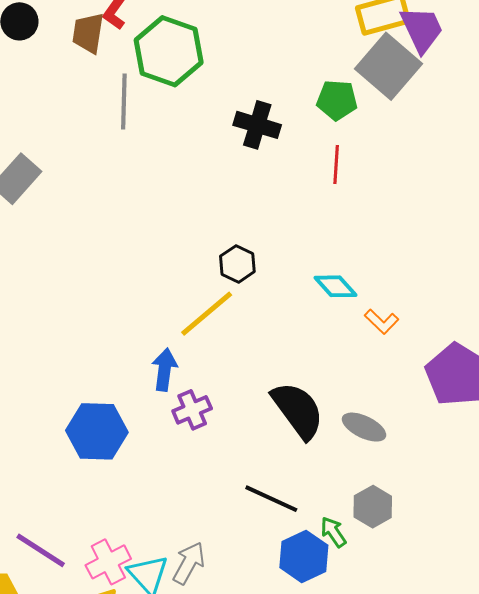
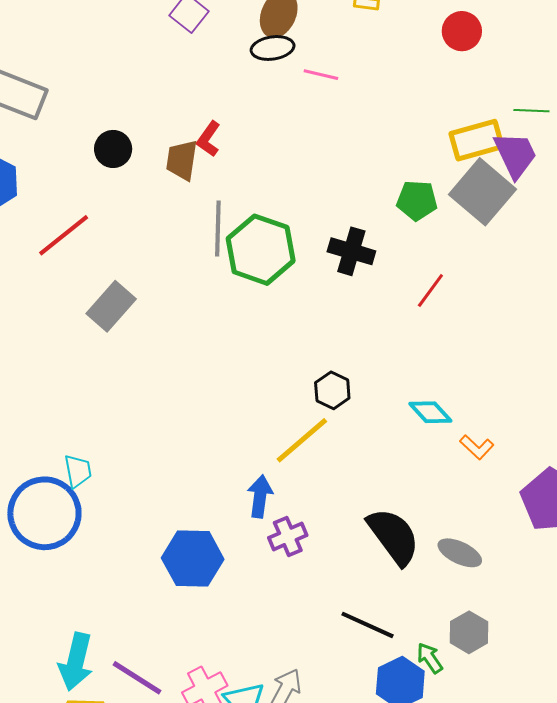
green hexagon: (169, 51) -> (261, 250), moved
green pentagon: (337, 100) -> (417, 200), moved
red line: (336, 165) -> (430, 290), turned 33

